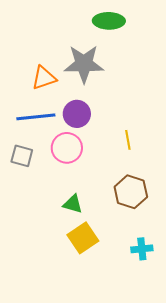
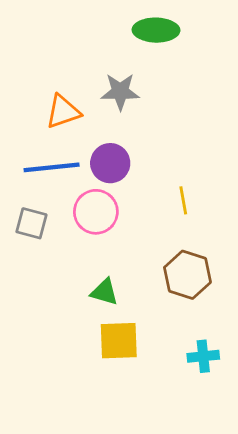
gray star: (84, 64) -> (120, 92), size x0.7
yellow square: (83, 238) -> (119, 341), turned 32

